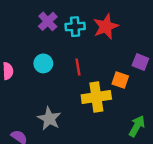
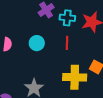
red line: (78, 67) -> (67, 43), moved

